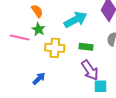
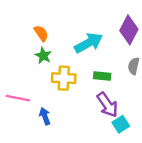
pink line: (20, 38) -> (18, 98), moved
blue arrow: (39, 79) -> (45, 116), turned -64
cyan square: (100, 86) -> (121, 124), turned -32

